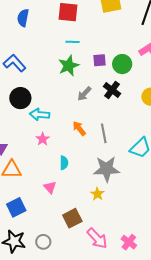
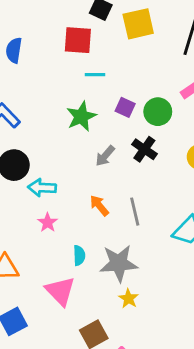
cyan line: (72, 42) -> (95, 75), moved
purple square: (99, 60) -> (125, 107), turned 32
gray star: (106, 169) -> (119, 263), moved
pink triangle: (50, 187) -> (60, 291), size x1.6

